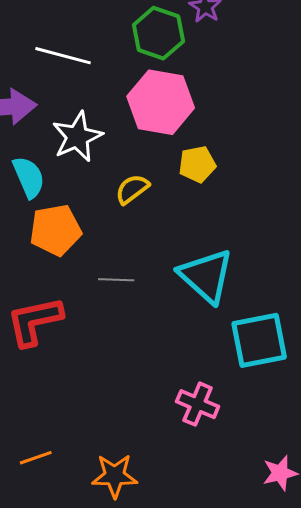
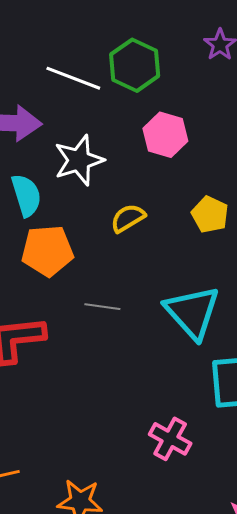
green hexagon: (158, 33) -> (135, 65), moved
pink hexagon: (161, 102) -> (165, 135), size x0.7
yellow pentagon: (197, 164) -> (210, 215), moved, turned 30

